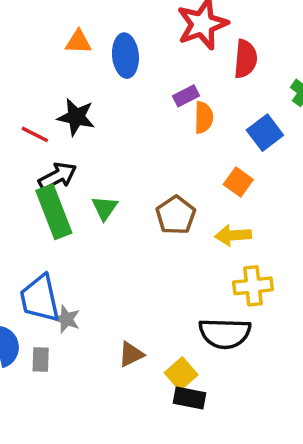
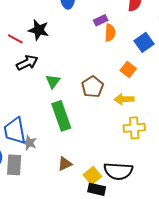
green rectangle: (54, 212) -> (61, 116), moved
black semicircle: (225, 333) -> (118, 171), moved
gray rectangle: (41, 360) -> (14, 165), size x1.5

